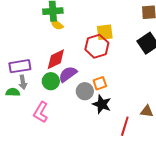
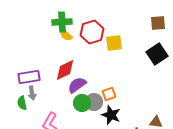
red hexagon: (97, 46) -> (92, 32), moved
green circle: (51, 81) -> (82, 103), moved
green semicircle: (13, 92) -> (22, 103), turned -104

